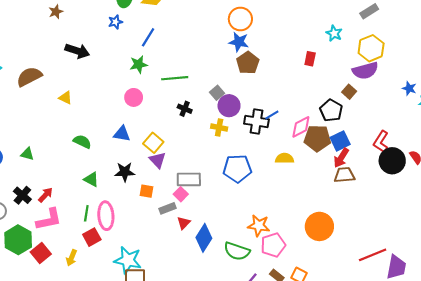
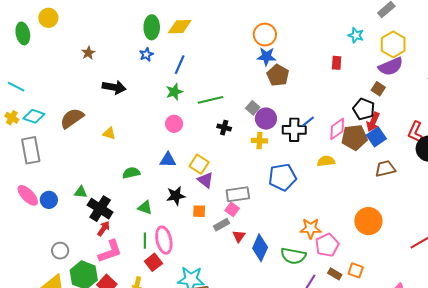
green semicircle: (82, 142) -> (131, 173), turned -30
red arrow: (341, 158) -> (373, 122), moved
black cross: (22, 195) -> (100, 209), moved, size x1.4

